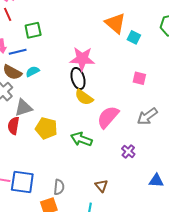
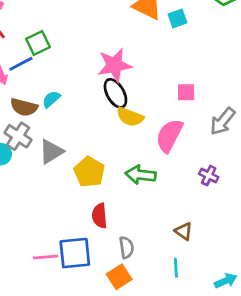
cyan square: (134, 37) -> (178, 18), turned -32
blue line: (18, 52) -> (21, 64), moved
pink square: (139, 78) -> (186, 92), moved
red semicircle: (13, 126) -> (99, 216), moved
yellow pentagon: (46, 128) -> (89, 172), turned 30

